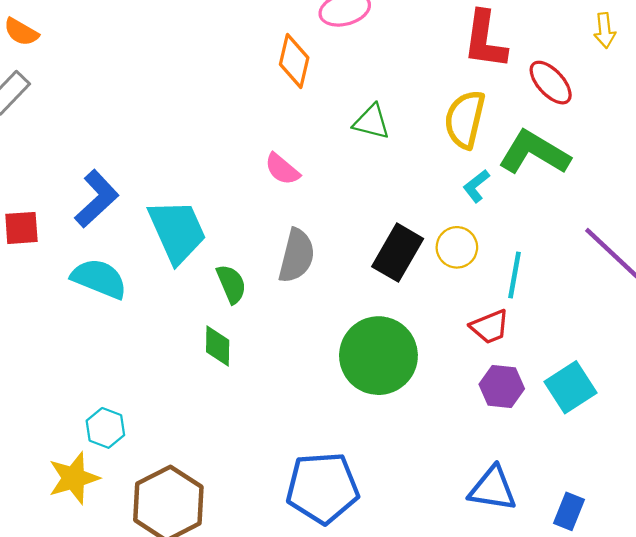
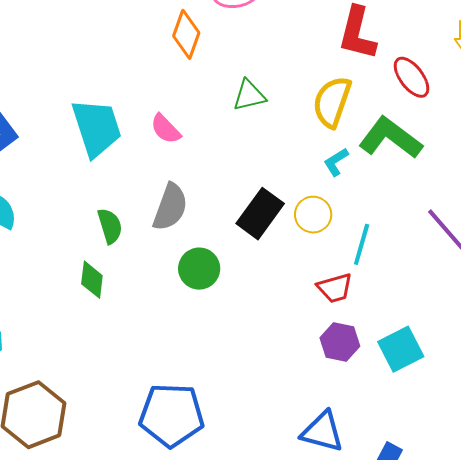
green triangle: (372, 122) -> (249, 95), turned -33
cyan trapezoid: (177, 231) -> (97, 128), moved
green circle: (378, 356) -> (199, 269), moved, size x0.6

